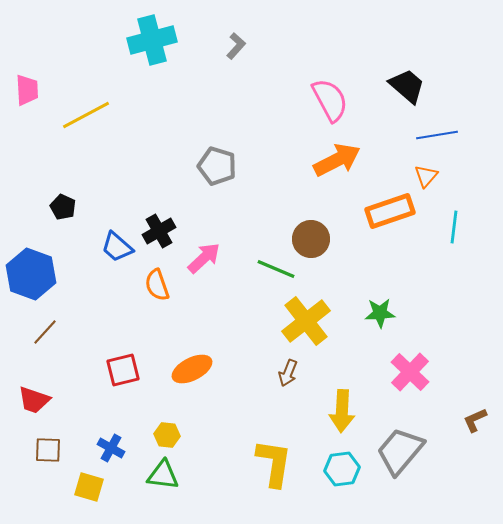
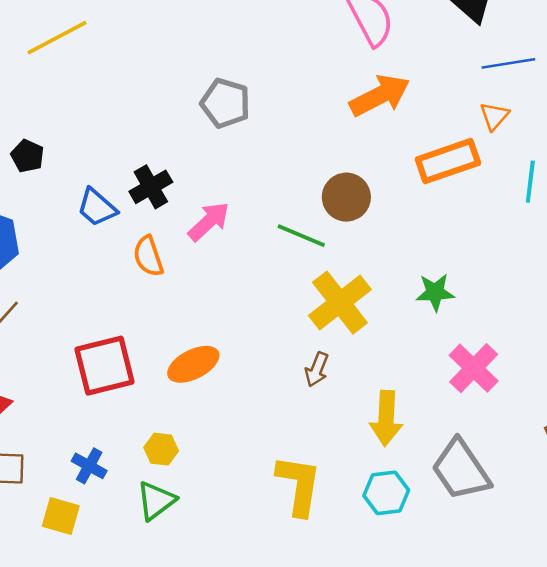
red square: (123, 370) -> (105, 366), size x1.4
gray trapezoid: (400, 451) -> (461, 470), turned -74
green triangle: (163, 475) -> (156, 501), turned -44

